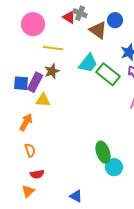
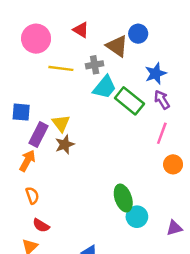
gray cross: (80, 13) -> (95, 65), moved, turned -32
brown star: (52, 71) -> (65, 144), moved
purple rectangle: (35, 82) -> (39, 134), moved
yellow triangle: (43, 100) -> (61, 123), moved, turned 49
red semicircle: (37, 174) -> (41, 225), turned 40

